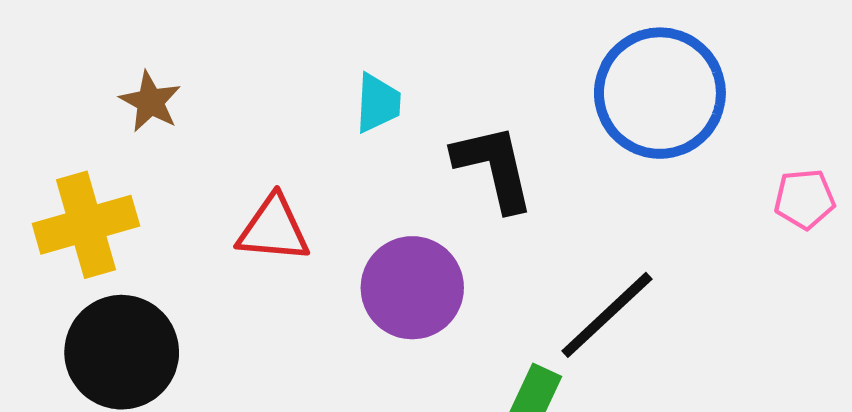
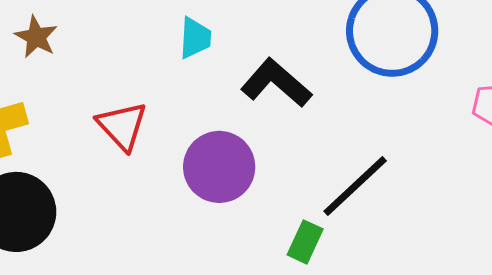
black L-shape: (494, 167) -> (276, 83), turned -36
red triangle: (273, 229) -> (122, 126), turned 42

